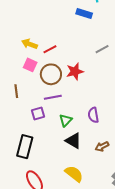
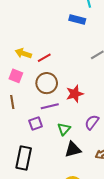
pink square: (30, 65) -> (16, 76), moved
red star: (75, 71) -> (75, 94), moved
purple semicircle: (93, 115) -> (92, 122), turned 49
black triangle: (73, 141) -> (73, 149), turned -42

